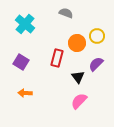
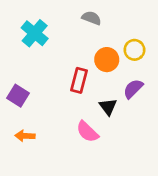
purple square: (21, 62) -> (18, 96), moved
orange arrow: (25, 93) -> (25, 136), moved
pink semicircle: (79, 101) -> (87, 132), moved, turned -90

